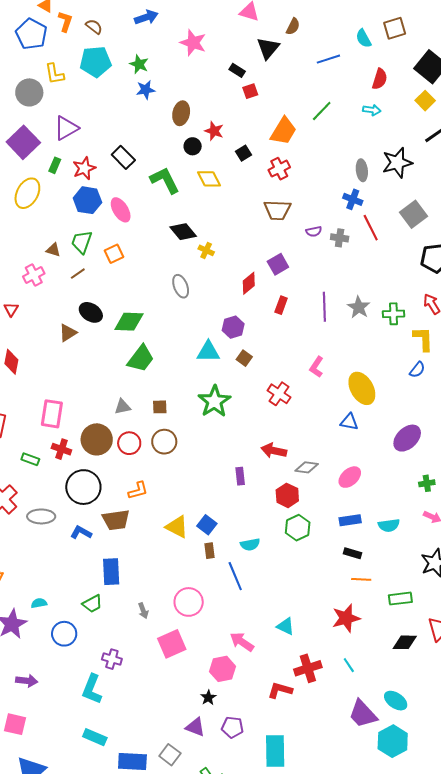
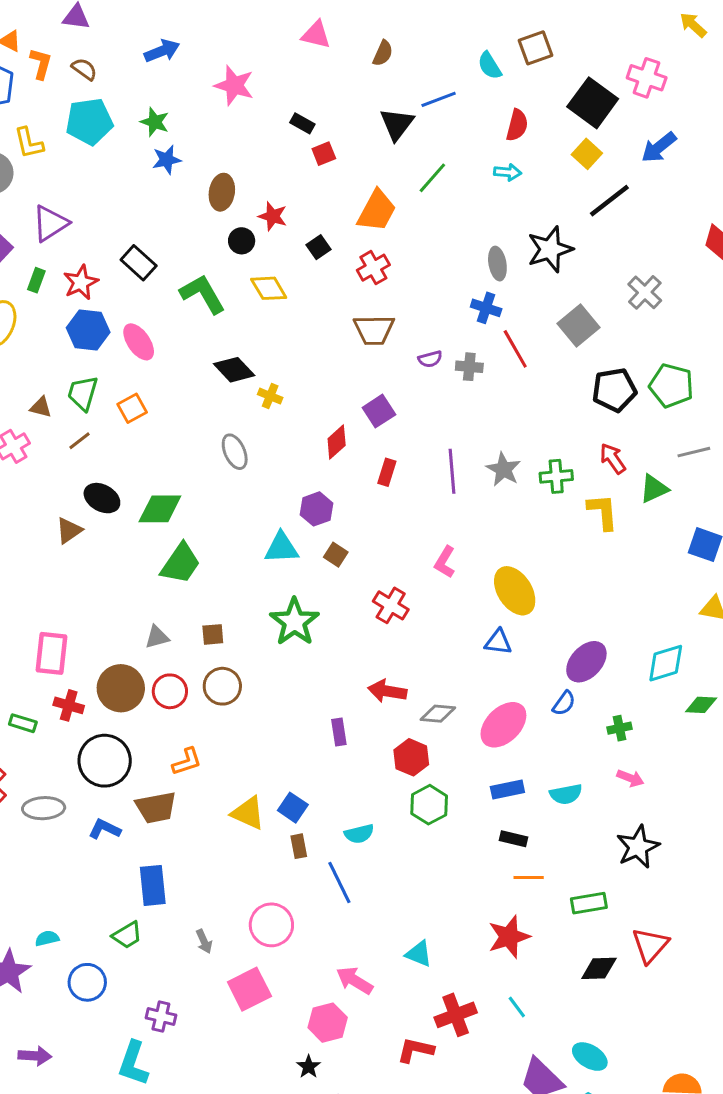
black triangle: (268, 48) -> (397, 124), moved
blue semicircle: (417, 370) -> (564, 703), moved
pink ellipse: (350, 477) -> (503, 725), size x1.4

